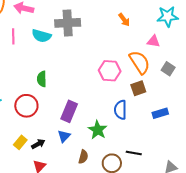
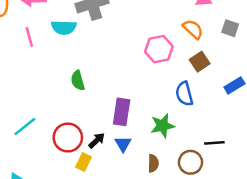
orange semicircle: (140, 62) -> (193, 29), size x0.7
red circle: (26, 106) -> (68, 138), moved
green star: (98, 130) -> (163, 126), turned -30
yellow rectangle: (20, 142) -> (83, 162), moved
black arrow: (38, 144) -> (97, 140), moved

